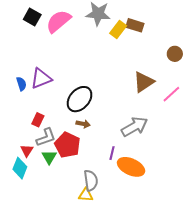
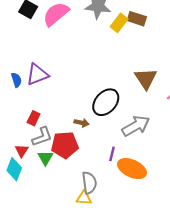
brown triangle: (144, 82) -> (146, 79), turned -30
black ellipse: (80, 99) -> (106, 102), moved
red pentagon: (67, 145) -> (65, 145), turned -30

